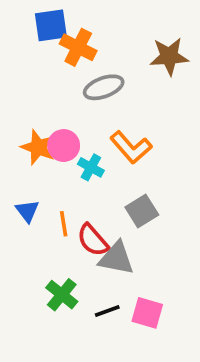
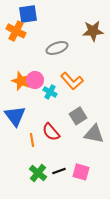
orange cross: (78, 47) -> (16, 31), moved
blue triangle: (27, 211) -> (15, 116), size x1.6
orange line: (64, 224) -> (32, 140), moved
gray triangle: (116, 258) -> (94, 134), moved
green cross: (62, 295) -> (38, 173), moved

